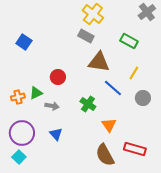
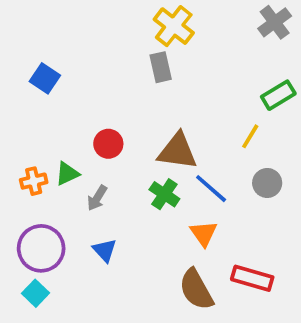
gray rectangle: (86, 36) -> (161, 67), turned 49
green rectangle: (129, 41) -> (278, 95), moved, turned -60
brown triangle: (99, 62) -> (177, 151), moved
blue line: (113, 88) -> (211, 189), moved
gray arrow: (52, 106) -> (97, 198), turned 112

